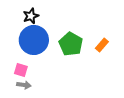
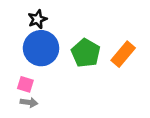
orange rectangle: (102, 45) -> (123, 54), size x1.5

